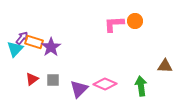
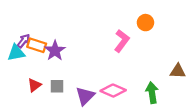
pink L-shape: (114, 24) -> (122, 41), moved, turned 130
cyan triangle: (15, 49) -> (16, 53), turned 36

